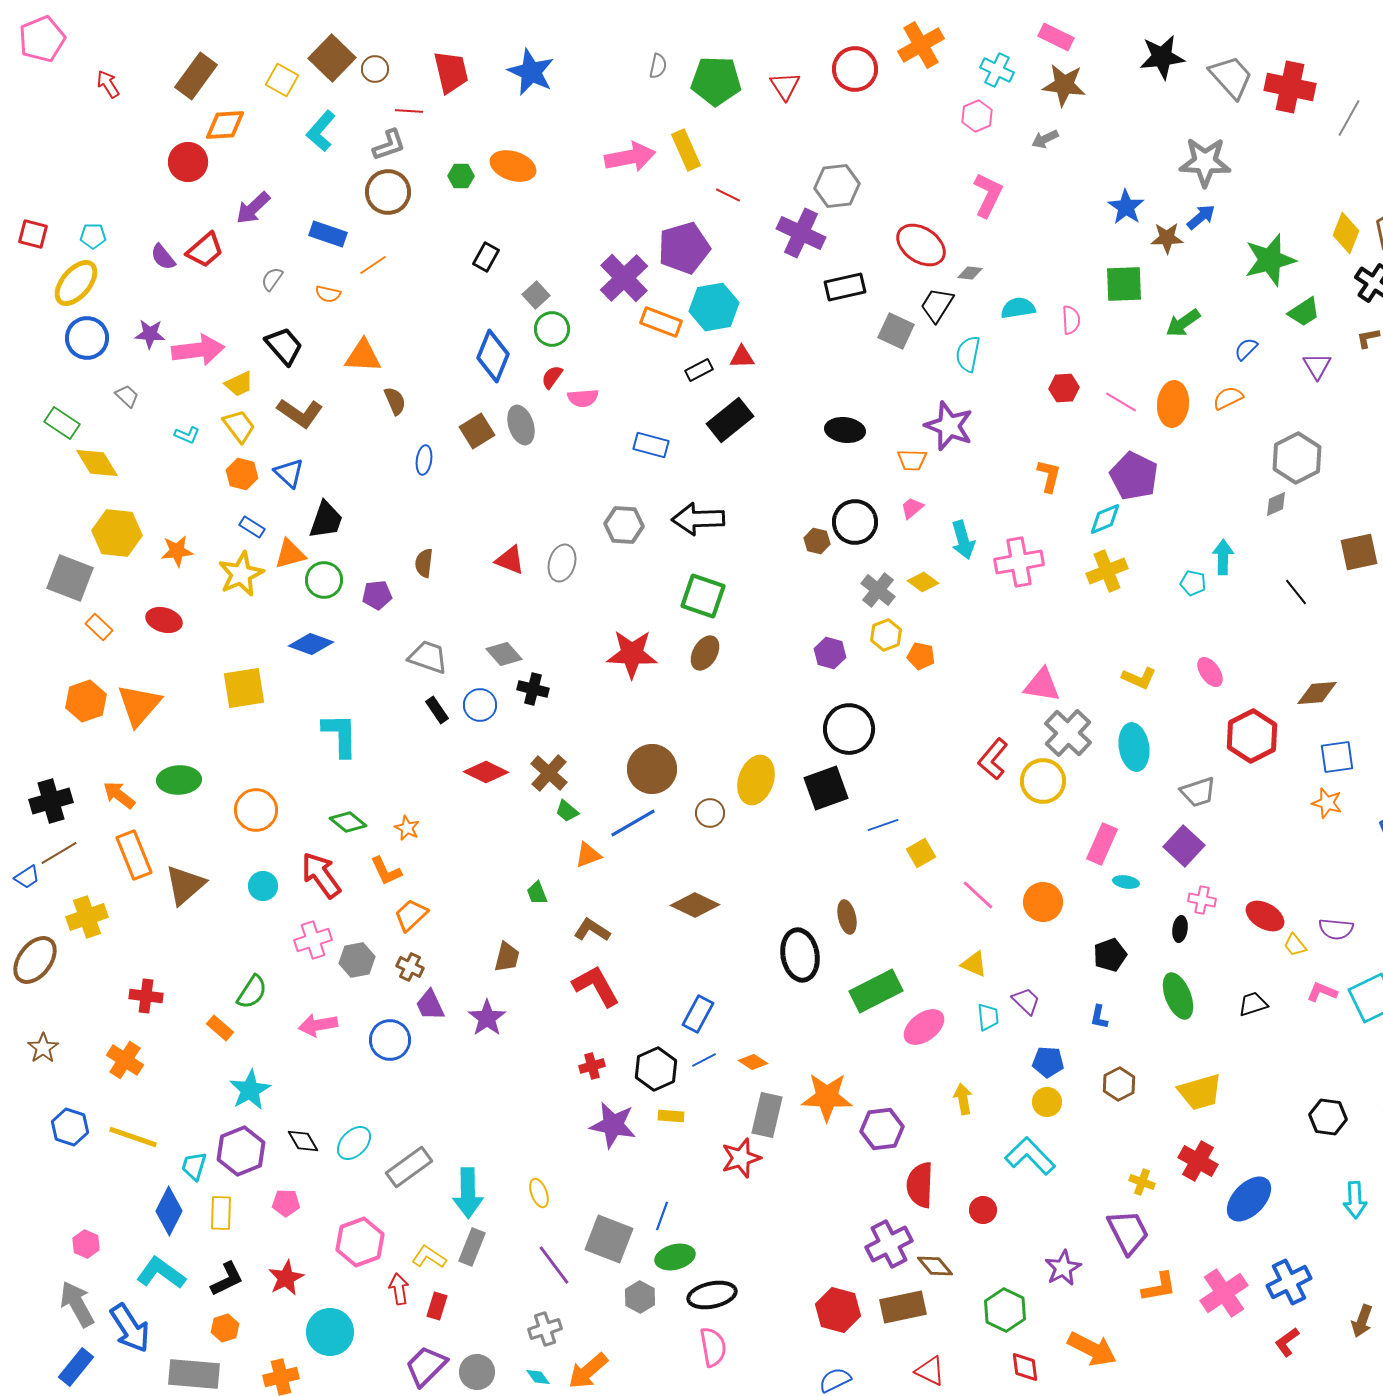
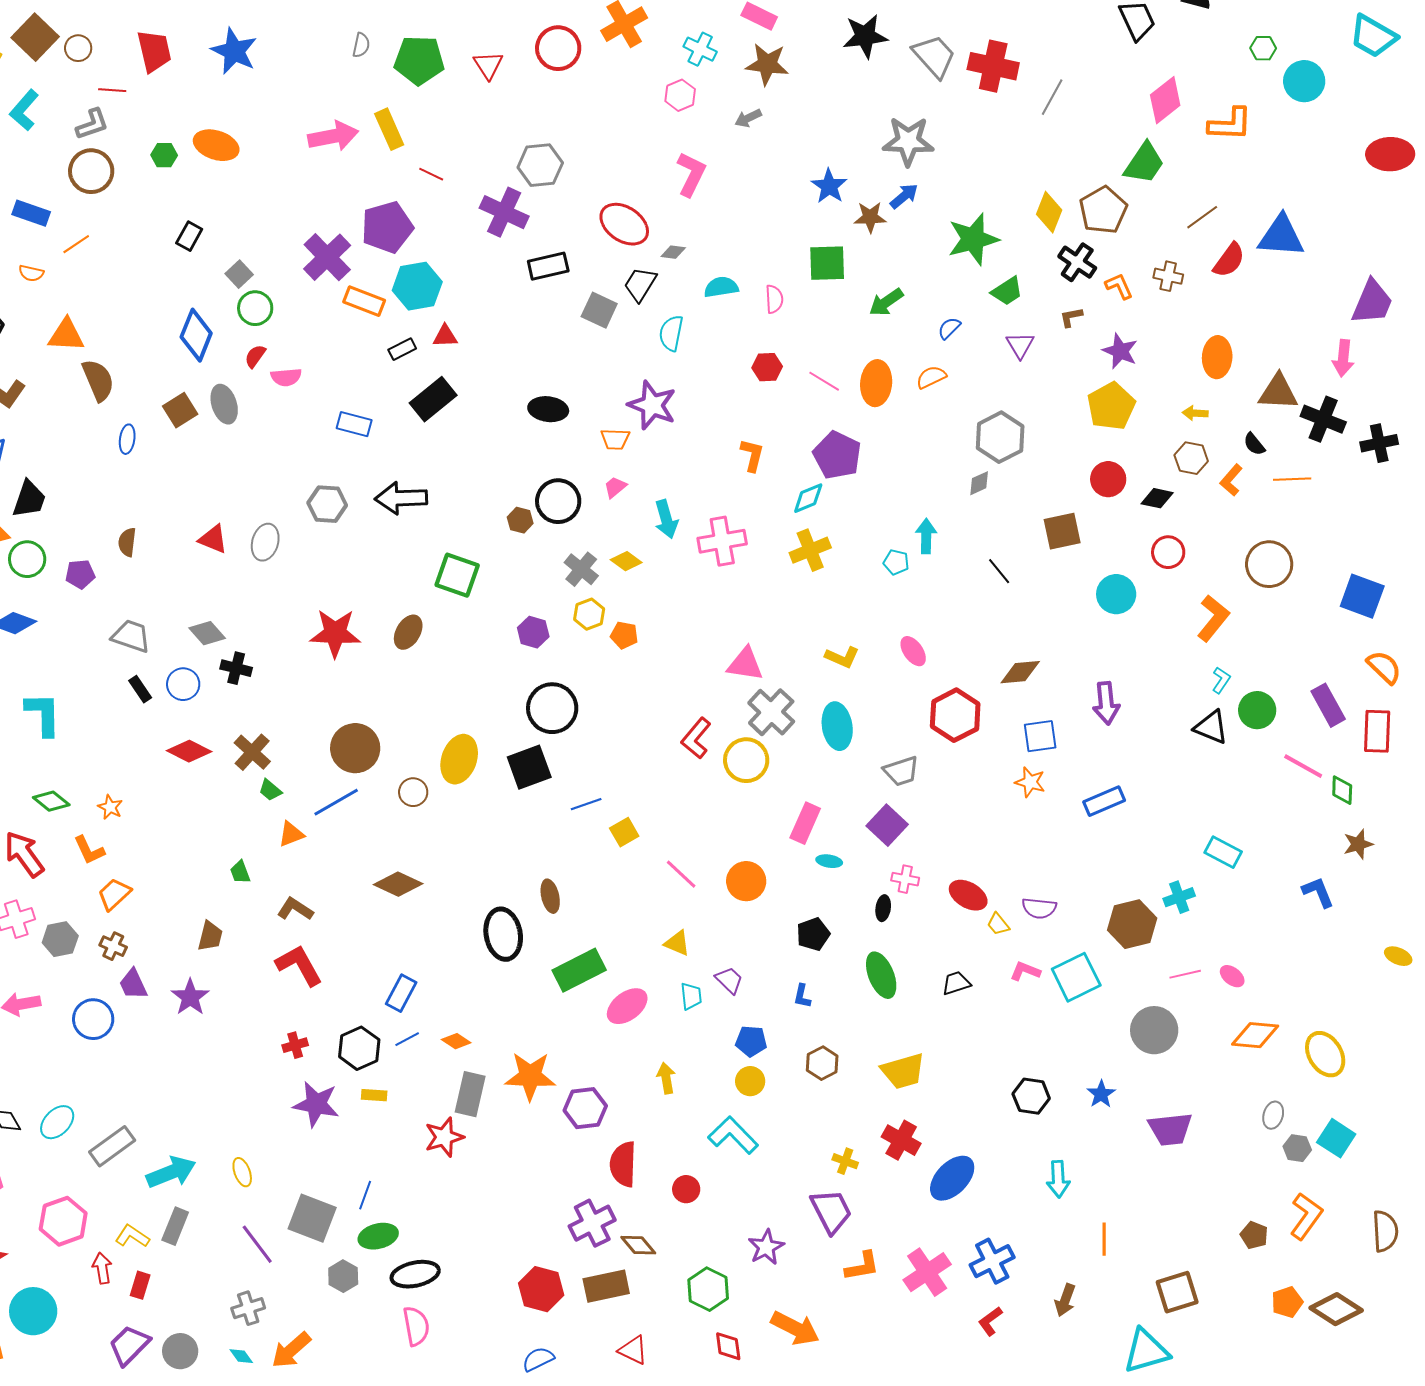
brown semicircle: (395, 401) -> (98, 380), size x1.5
green square: (703, 596) -> (457, 575), moved
cyan arrow: (468, 1193) -> (171, 1172), turned -111

